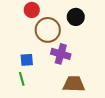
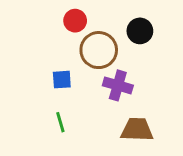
blue square: (27, 60) -> (62, 80), moved

